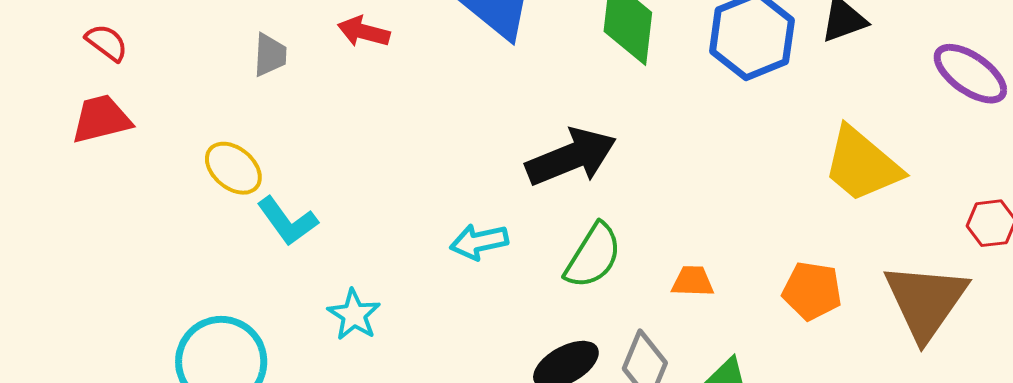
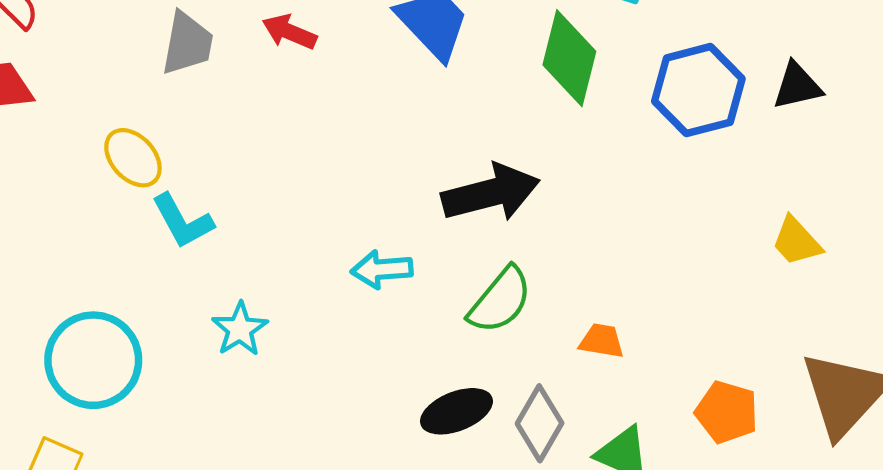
gray trapezoid: (270, 55) -> (187, 43), size x1.4
yellow trapezoid: (862, 165) -> (796, 241), size x0.6
orange pentagon: (812, 291) -> (727, 412), moved

